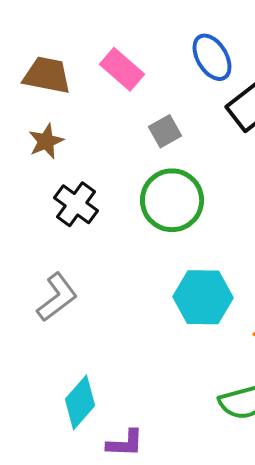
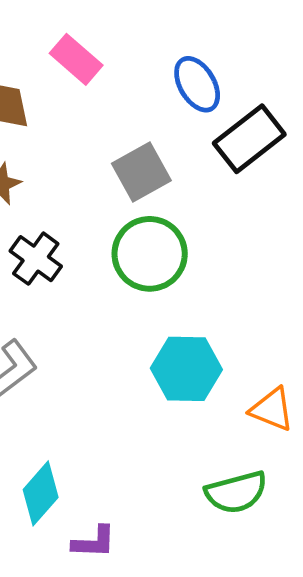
pink rectangle: (122, 69) -> (76, 59), moved
gray square: (165, 131) -> (141, 172), size x1.5

